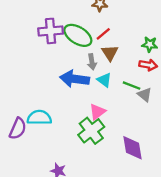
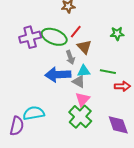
red arrow: (148, 65) -> (122, 86), moved
cyan triangle: (104, 80) -> (84, 71), turned -32
gray triangle: (145, 95) -> (79, 82), moved

